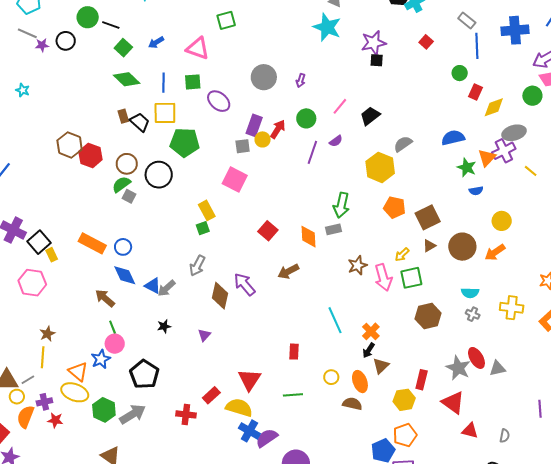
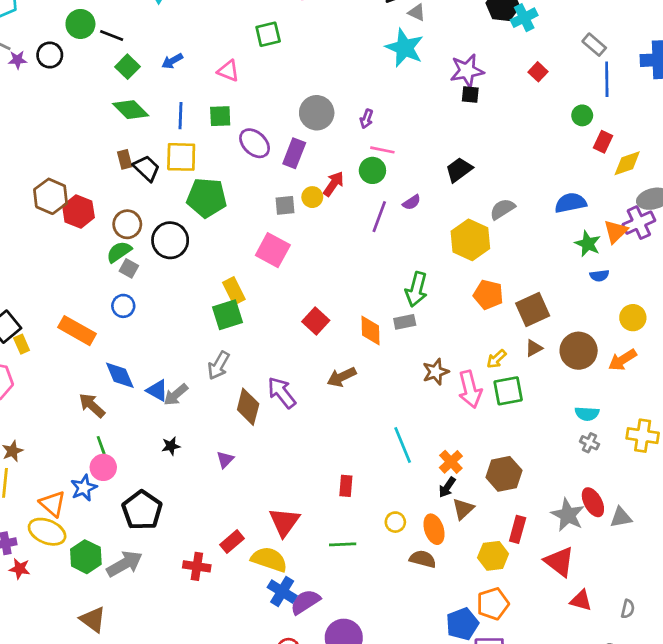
pink triangle: (198, 48) -> (228, 71), size x0.7
pink line: (340, 106) -> (382, 150), moved, turned 60
purple rectangle: (254, 125) -> (294, 153), moved
green square: (203, 228) -> (228, 315), size x1.6
blue circle: (123, 247) -> (123, 306), moved
brown hexagon: (428, 316) -> (504, 474), moved

